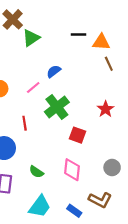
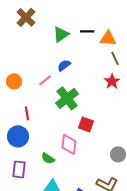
green triangle: (31, 38) -> (61, 34), moved
red star: (106, 109) -> (112, 81), moved
red line: (25, 123) -> (27, 113), moved
pink diamond: (72, 170) -> (69, 144), moved

